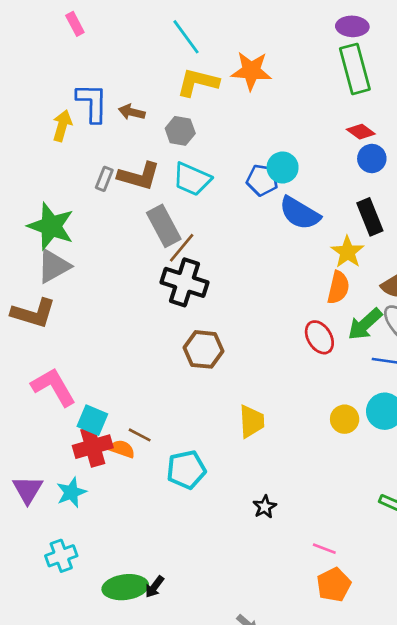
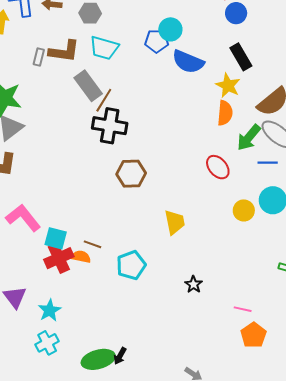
red ellipse: (319, 337) -> (218, 167), moved
cyan star: (71, 492) -> (50, 310), moved

